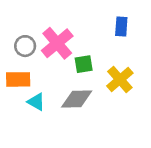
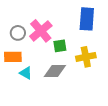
blue rectangle: (121, 26) -> (87, 19), size x1.6
yellow cross: (120, 79) -> (86, 57), turned 30

